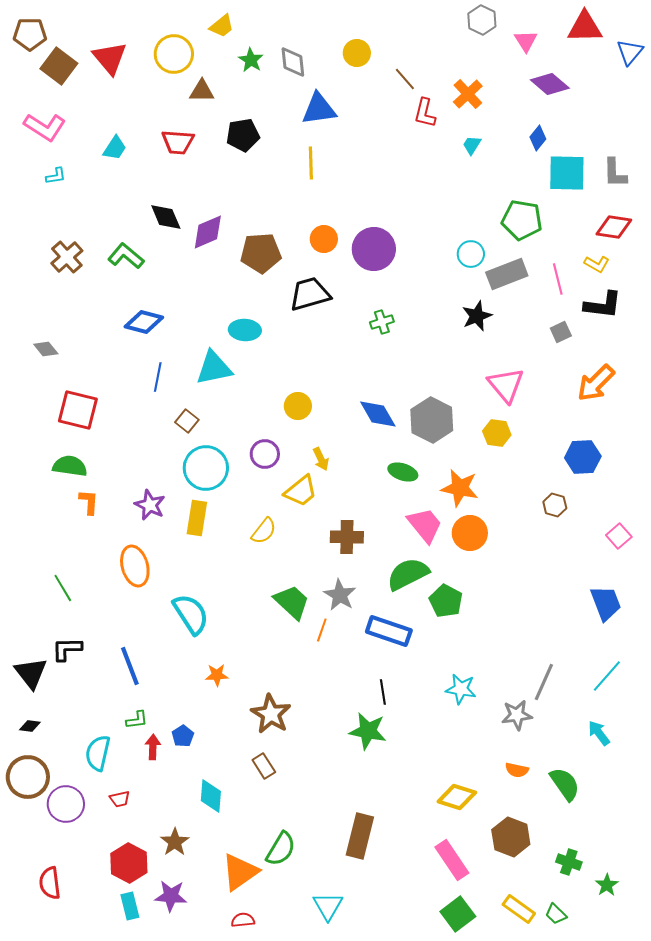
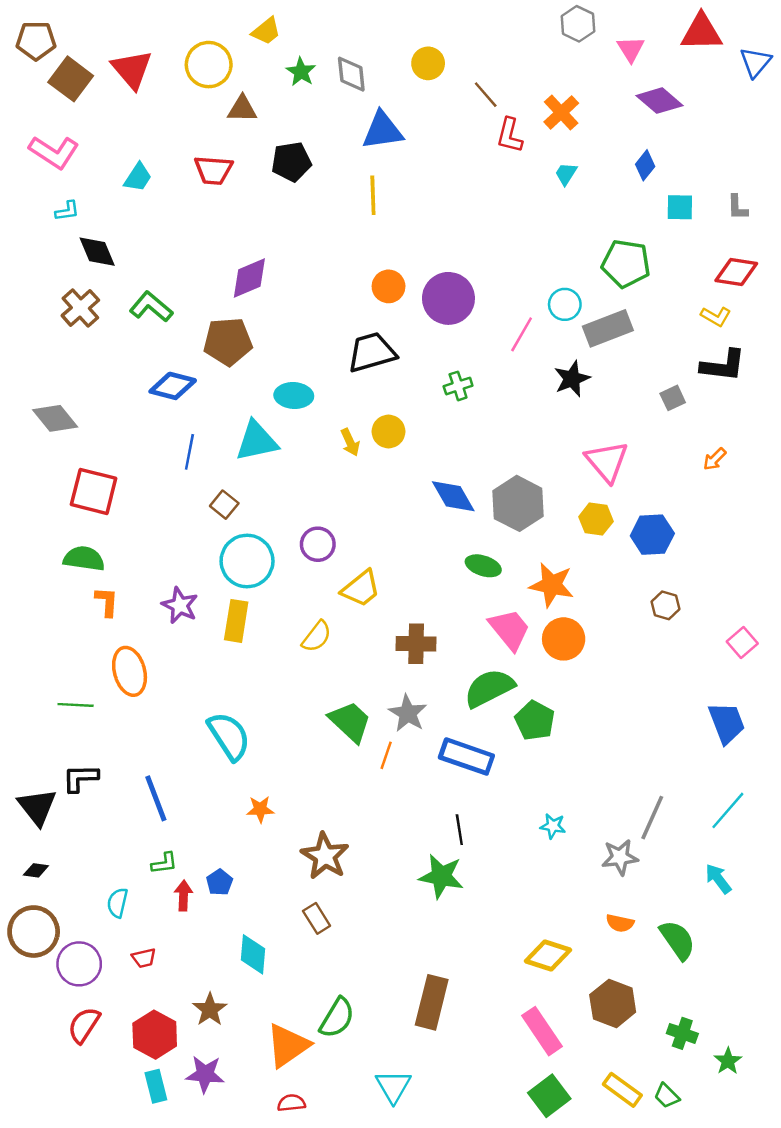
cyan square: (567, 173) -> (680, 207), size x0.6
gray L-shape: (615, 173) -> (737, 207), size x0.7
black diamond: (166, 217) -> (97, 252), moved
brown pentagon: (261, 253) -> (228, 342), moved
pink line: (558, 279) -> (522, 334), moved, turned 44
gray diamond: (46, 349) -> (55, 418), size x1.5
orange arrow: (596, 383) -> (715, 459), size x0.5
yellow circle: (298, 406) -> (389, 431), moved
blue hexagon: (583, 457) -> (652, 535), moved
yellow arrow: (321, 459) -> (350, 442), moved
orange ellipse: (135, 566) -> (130, 671), moved
green line: (63, 588) -> (76, 705), turned -56
cyan star: (461, 689) -> (553, 826), size x0.7
cyan semicircle: (98, 753) -> (118, 903), size x0.7
red semicircle: (50, 883) -> (84, 1025), moved, turned 40

